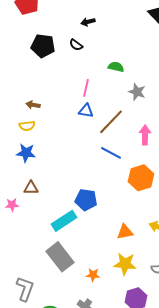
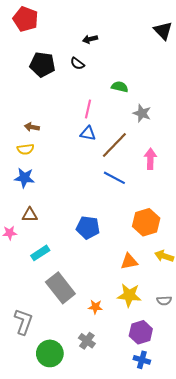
orange hexagon: (141, 178) -> (146, 222), moved
cyan rectangle: (64, 221) -> (40, 253), moved, size x0.7

